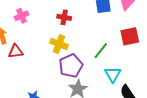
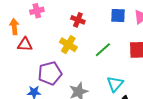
green line: (101, 51) -> (103, 50), moved
purple pentagon: (71, 66) -> (50, 73), moved

